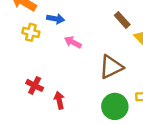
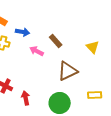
brown rectangle: (122, 20) -> (56, 41), moved
green circle: (115, 106) -> (60, 103), moved

